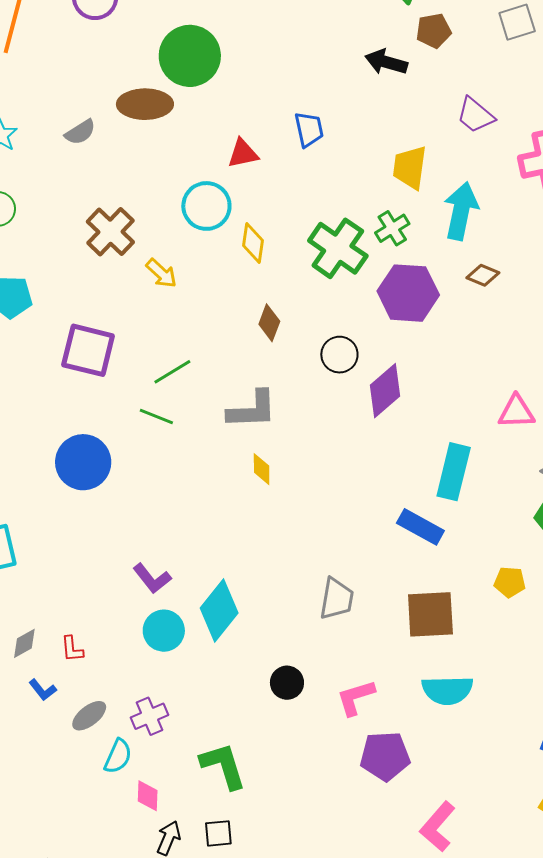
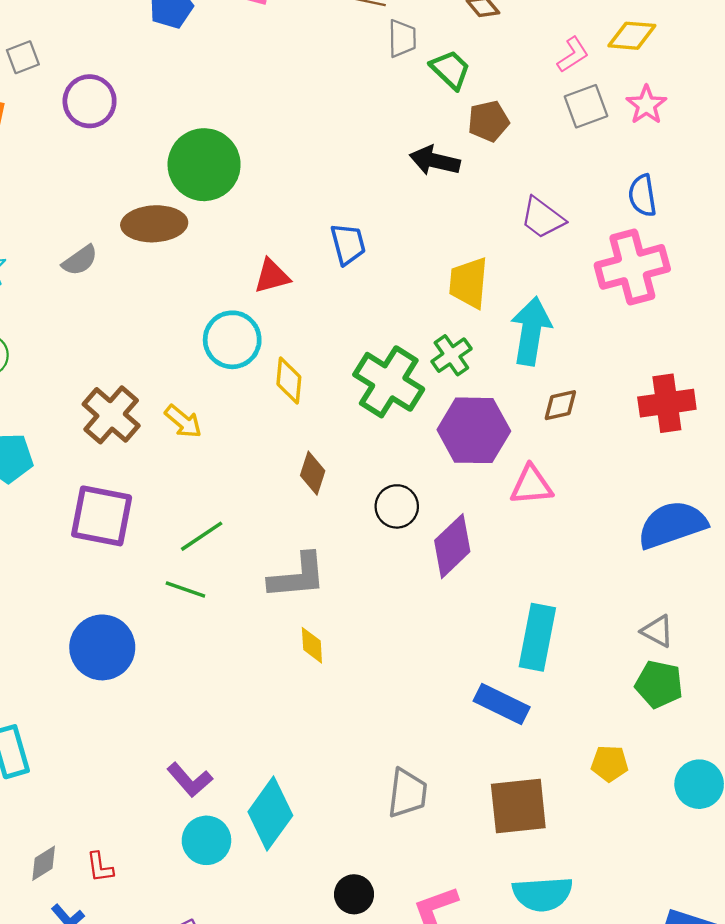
brown cross: (110, 232) -> (111, 415), moved
brown diamond: (483, 275) -> (560, 405), turned -32
pink triangle: (516, 412) -> (531, 485), moved

